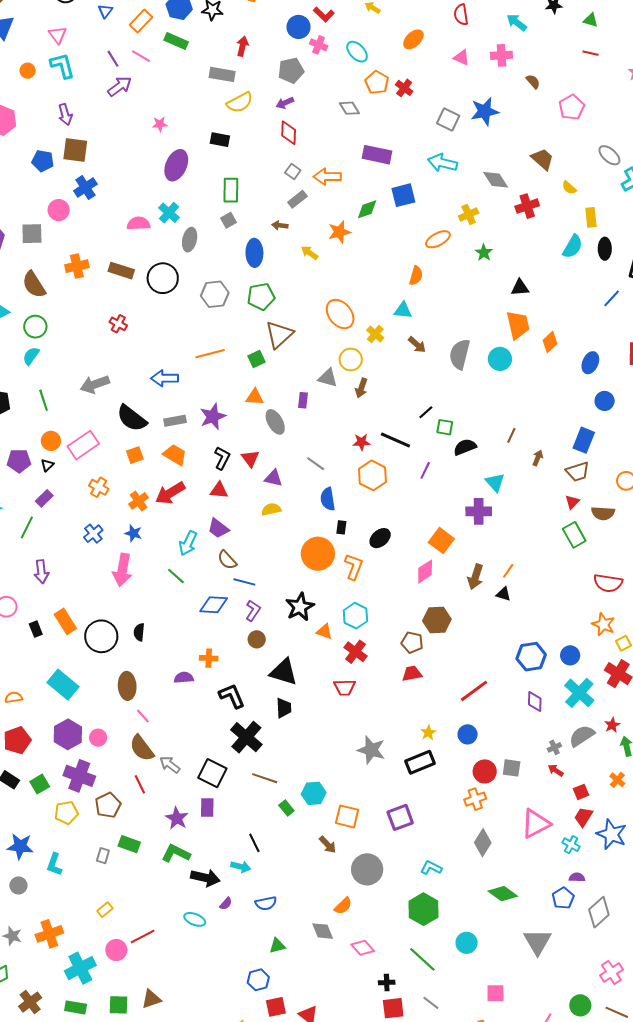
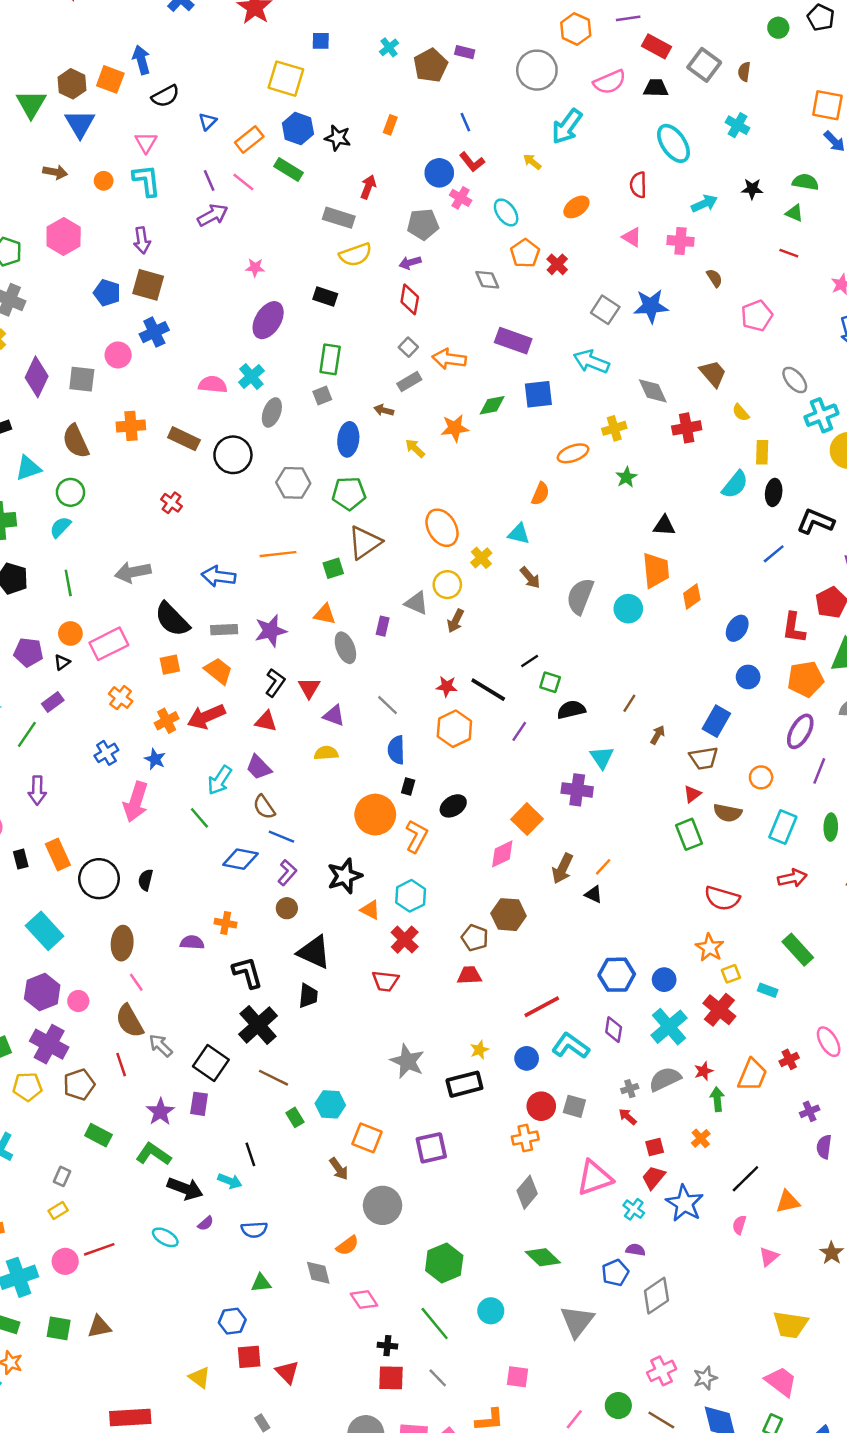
cyan arrow: (517, 22) -> (704, 204), turned 110
gray rectangle: (103, 856) -> (62, 1176), moved
cyan L-shape: (431, 868) -> (571, 1046), moved, size x1.4

